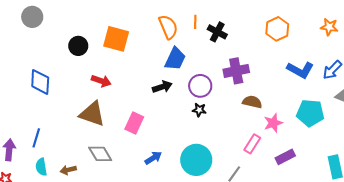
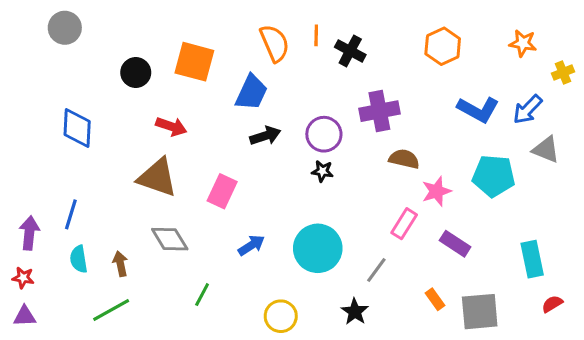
blue trapezoid: (175, 59) -> (251, 93), moved
purple rectangle: (285, 157) -> (455, 244), turned 60
brown arrow: (68, 170) -> (120, 264), turned 91

